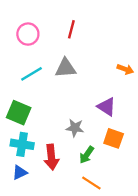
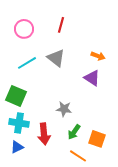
gray triangle: (65, 68) -> (56, 58), turned 42
orange arrow: (125, 69) -> (98, 56), moved
purple triangle: (107, 107) -> (92, 78), moved
orange square: (114, 138) -> (97, 139), moved

